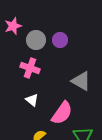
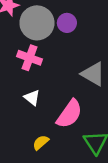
gray circle: (36, 40) -> (37, 23), size x1.4

